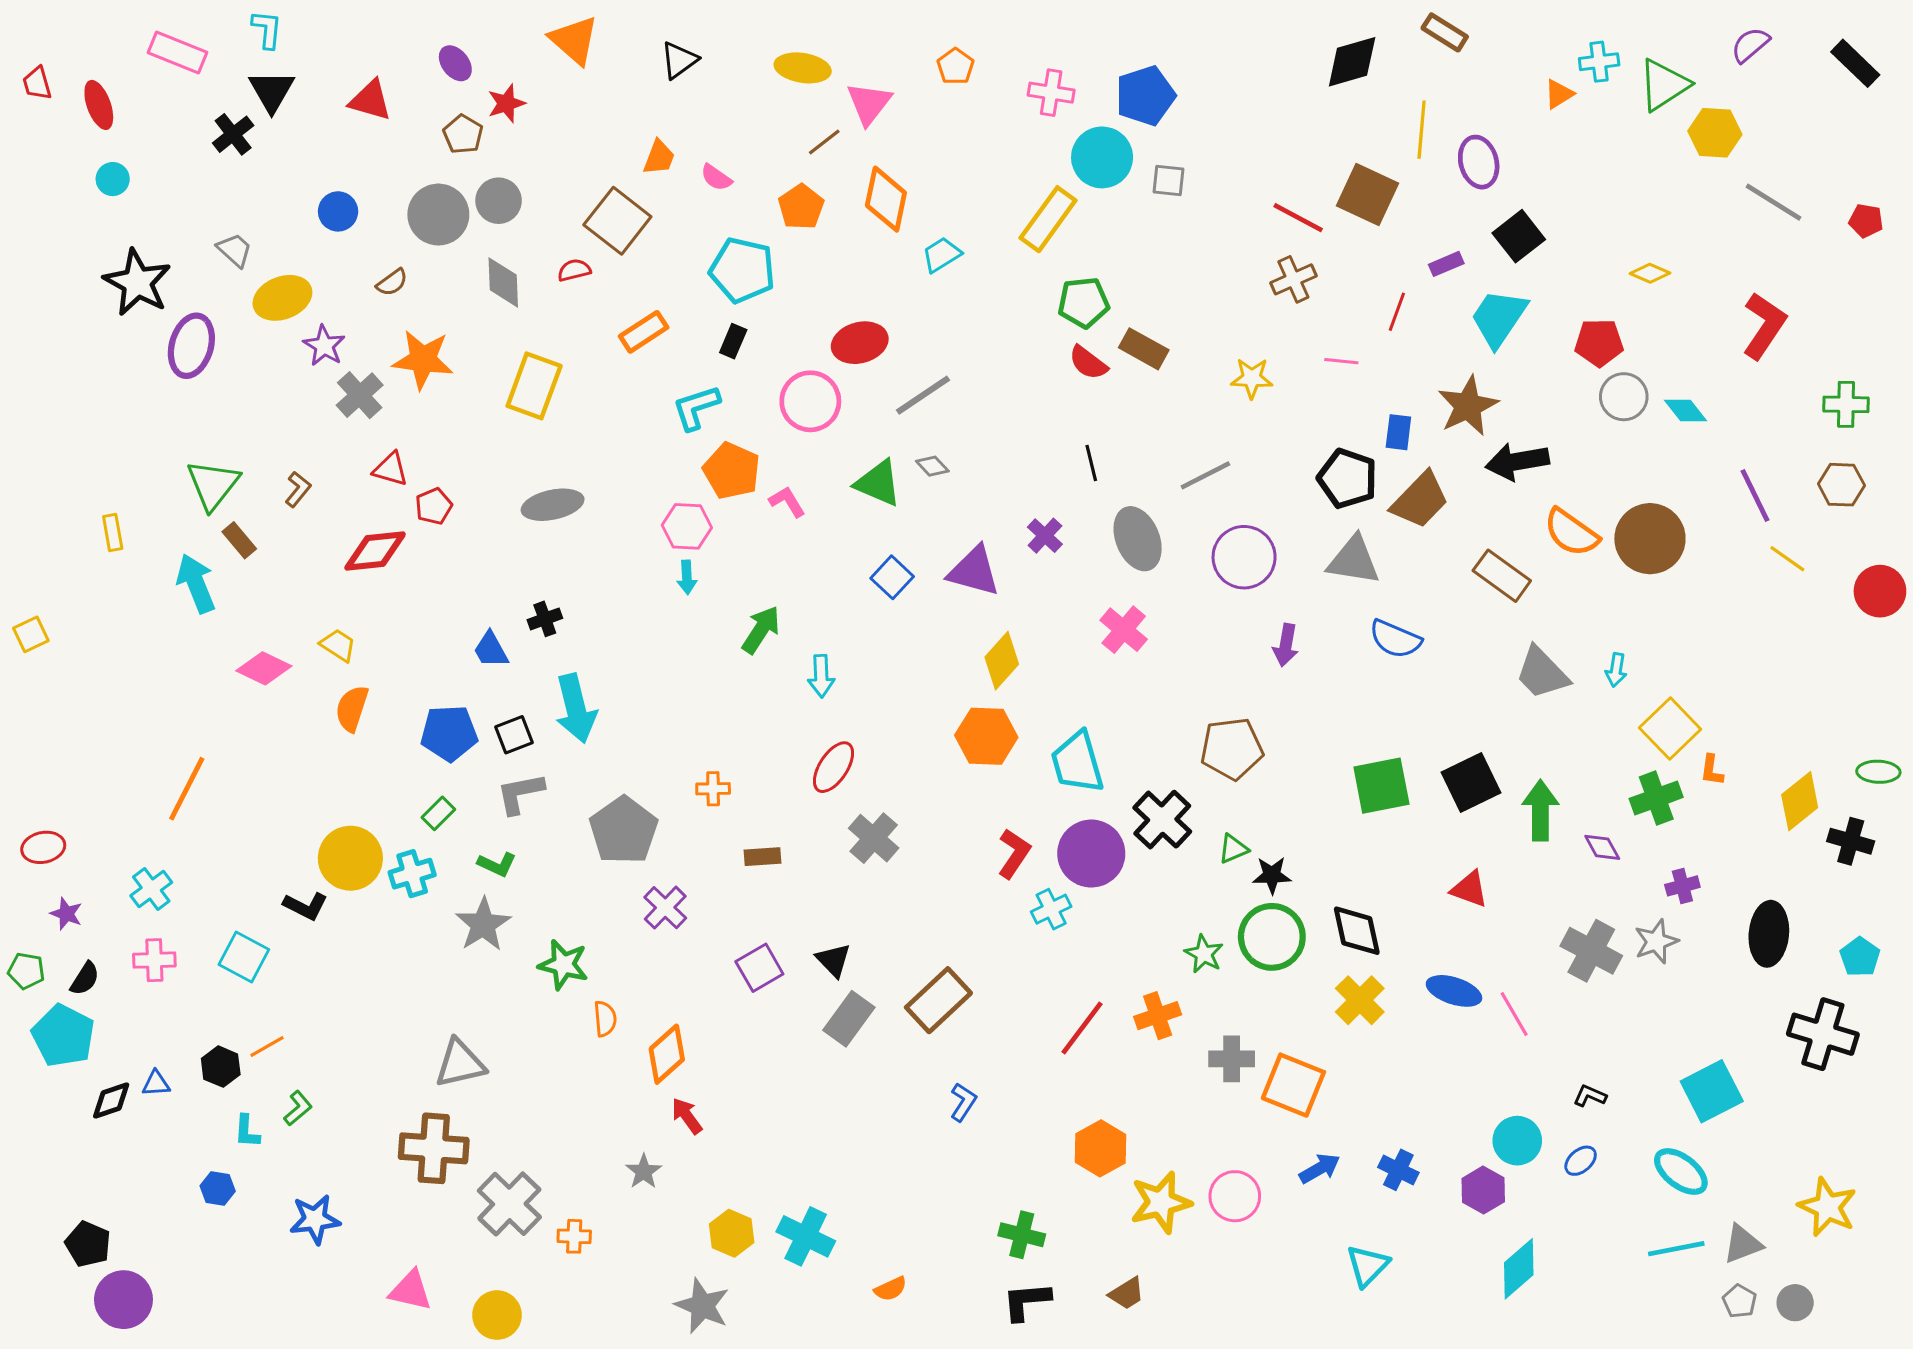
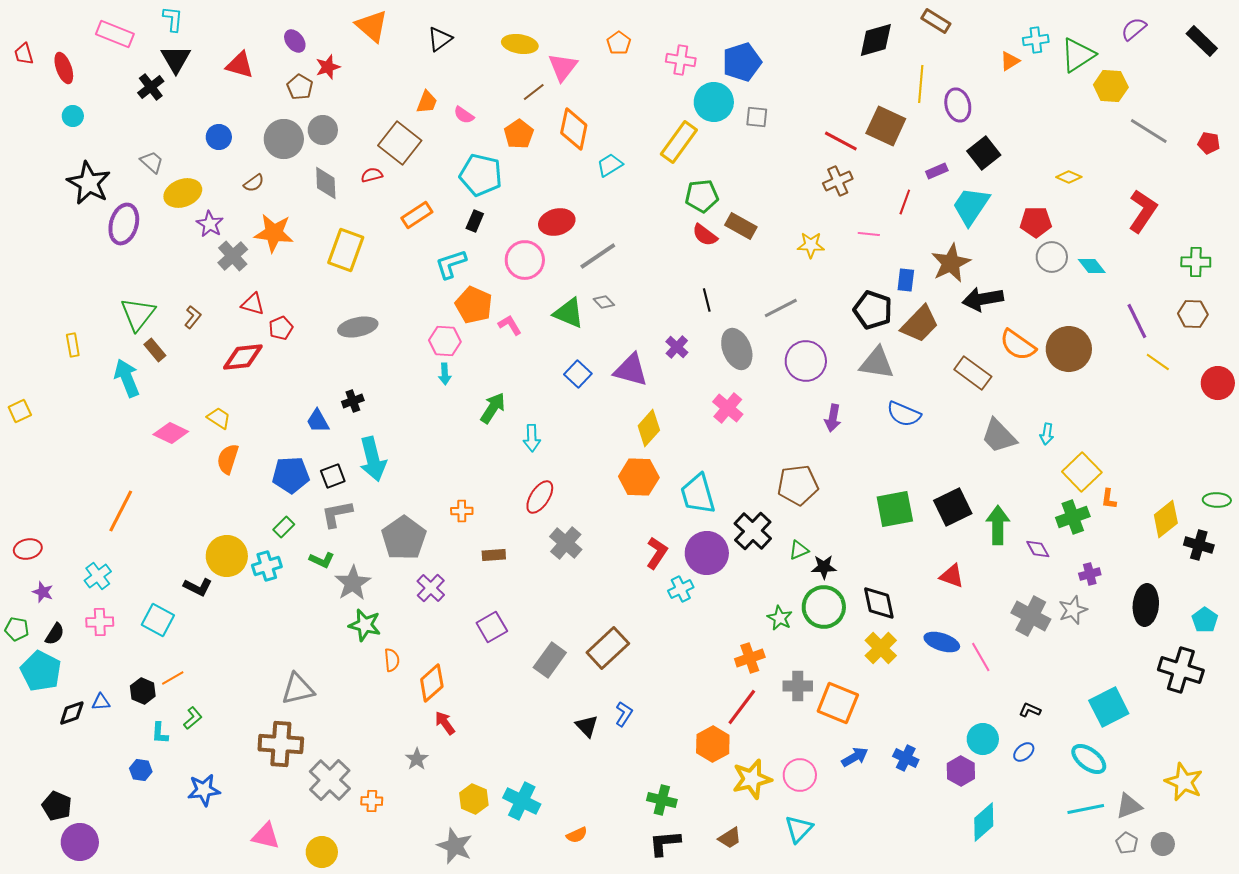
gray star: (483, 925) -> (353, 583), moved
black triangle: (833, 960) -> (587, 726), moved
red line: (1082, 1028) -> (742, 707), moved
cyan triangle: (1368, 1266) -> (799, 829), moved

